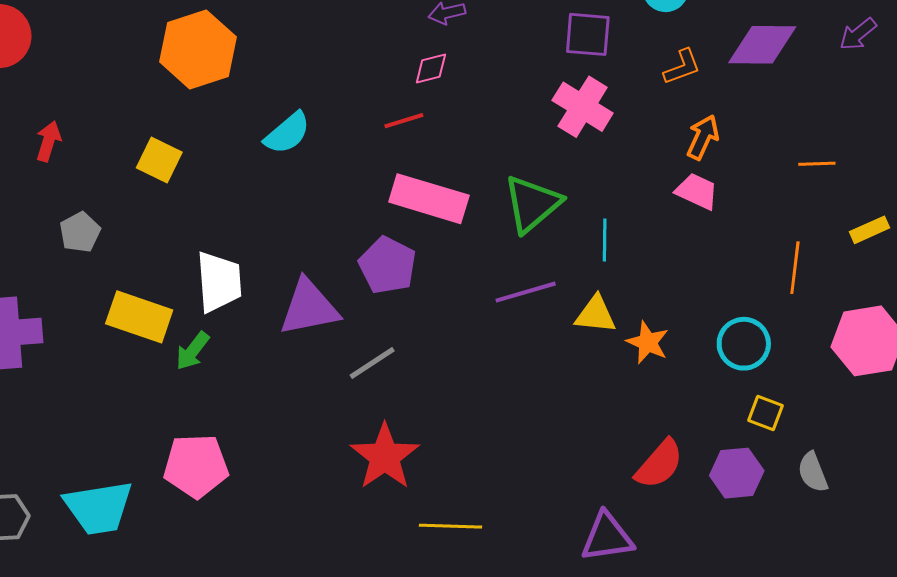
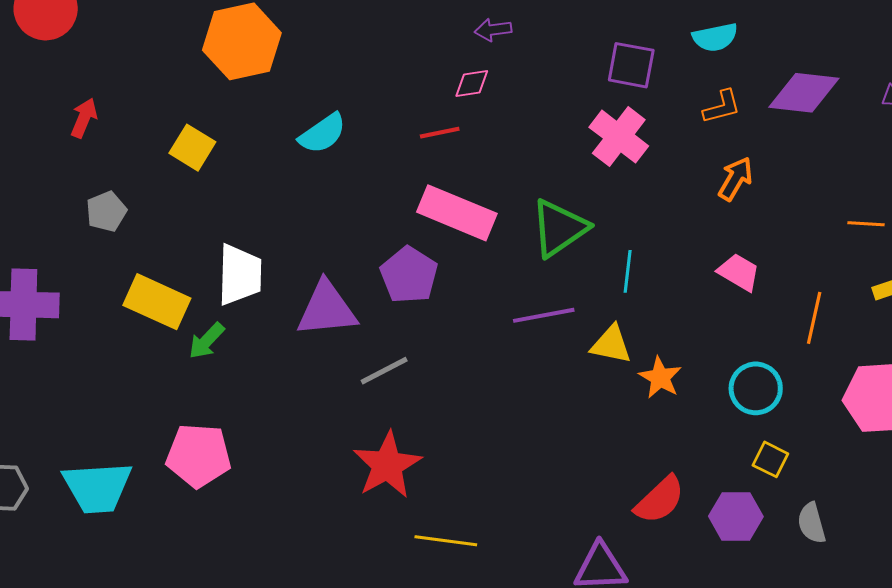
orange line: (817, 164) -> (866, 224), moved
pink trapezoid: (697, 191) -> (739, 272), moved

